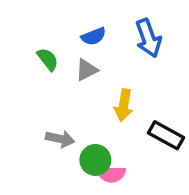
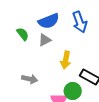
blue semicircle: (94, 36) -> (49, 21), size x1.5
green circle: (95, 160) -> (73, 91), moved

